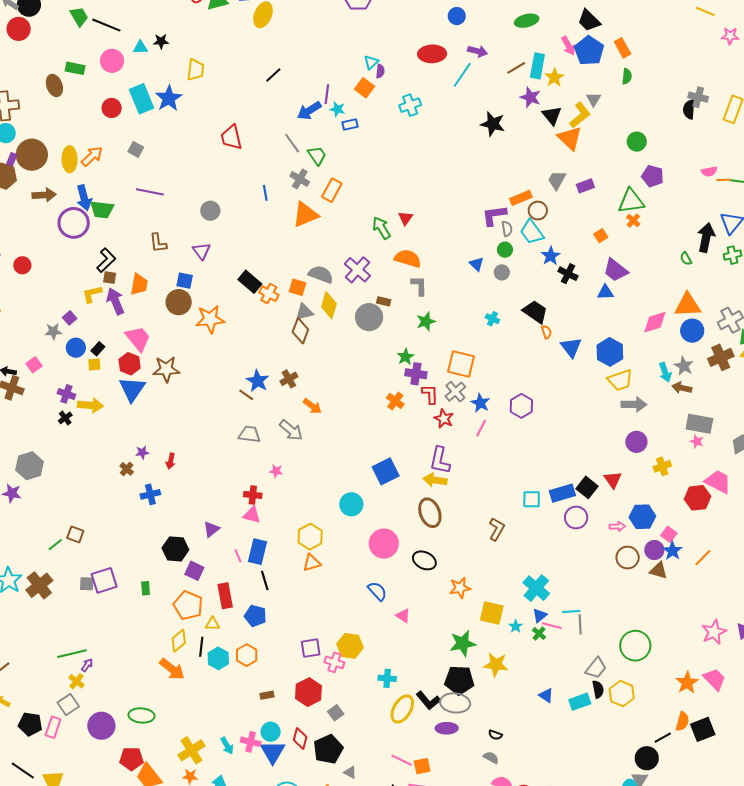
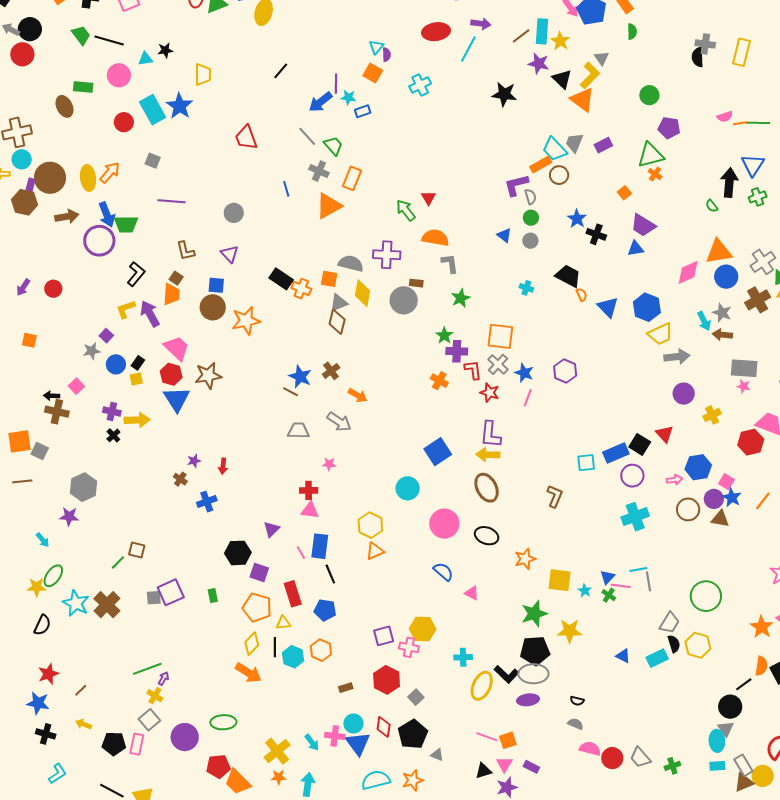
cyan trapezoid: (532, 232) -> (554, 149), moved
purple cross: (357, 270) -> (387, 255), turned -32
brown square: (110, 278) -> (176, 278), moved, turned 32
cyan cross: (536, 588) -> (635, 517), moved, turned 36

